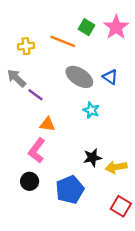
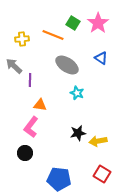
blue triangle: (110, 77) -> (101, 58), moved
purple line: (35, 95) -> (30, 80), turned 56
blue pentagon: (70, 190) -> (59, 179), moved, turned 30

